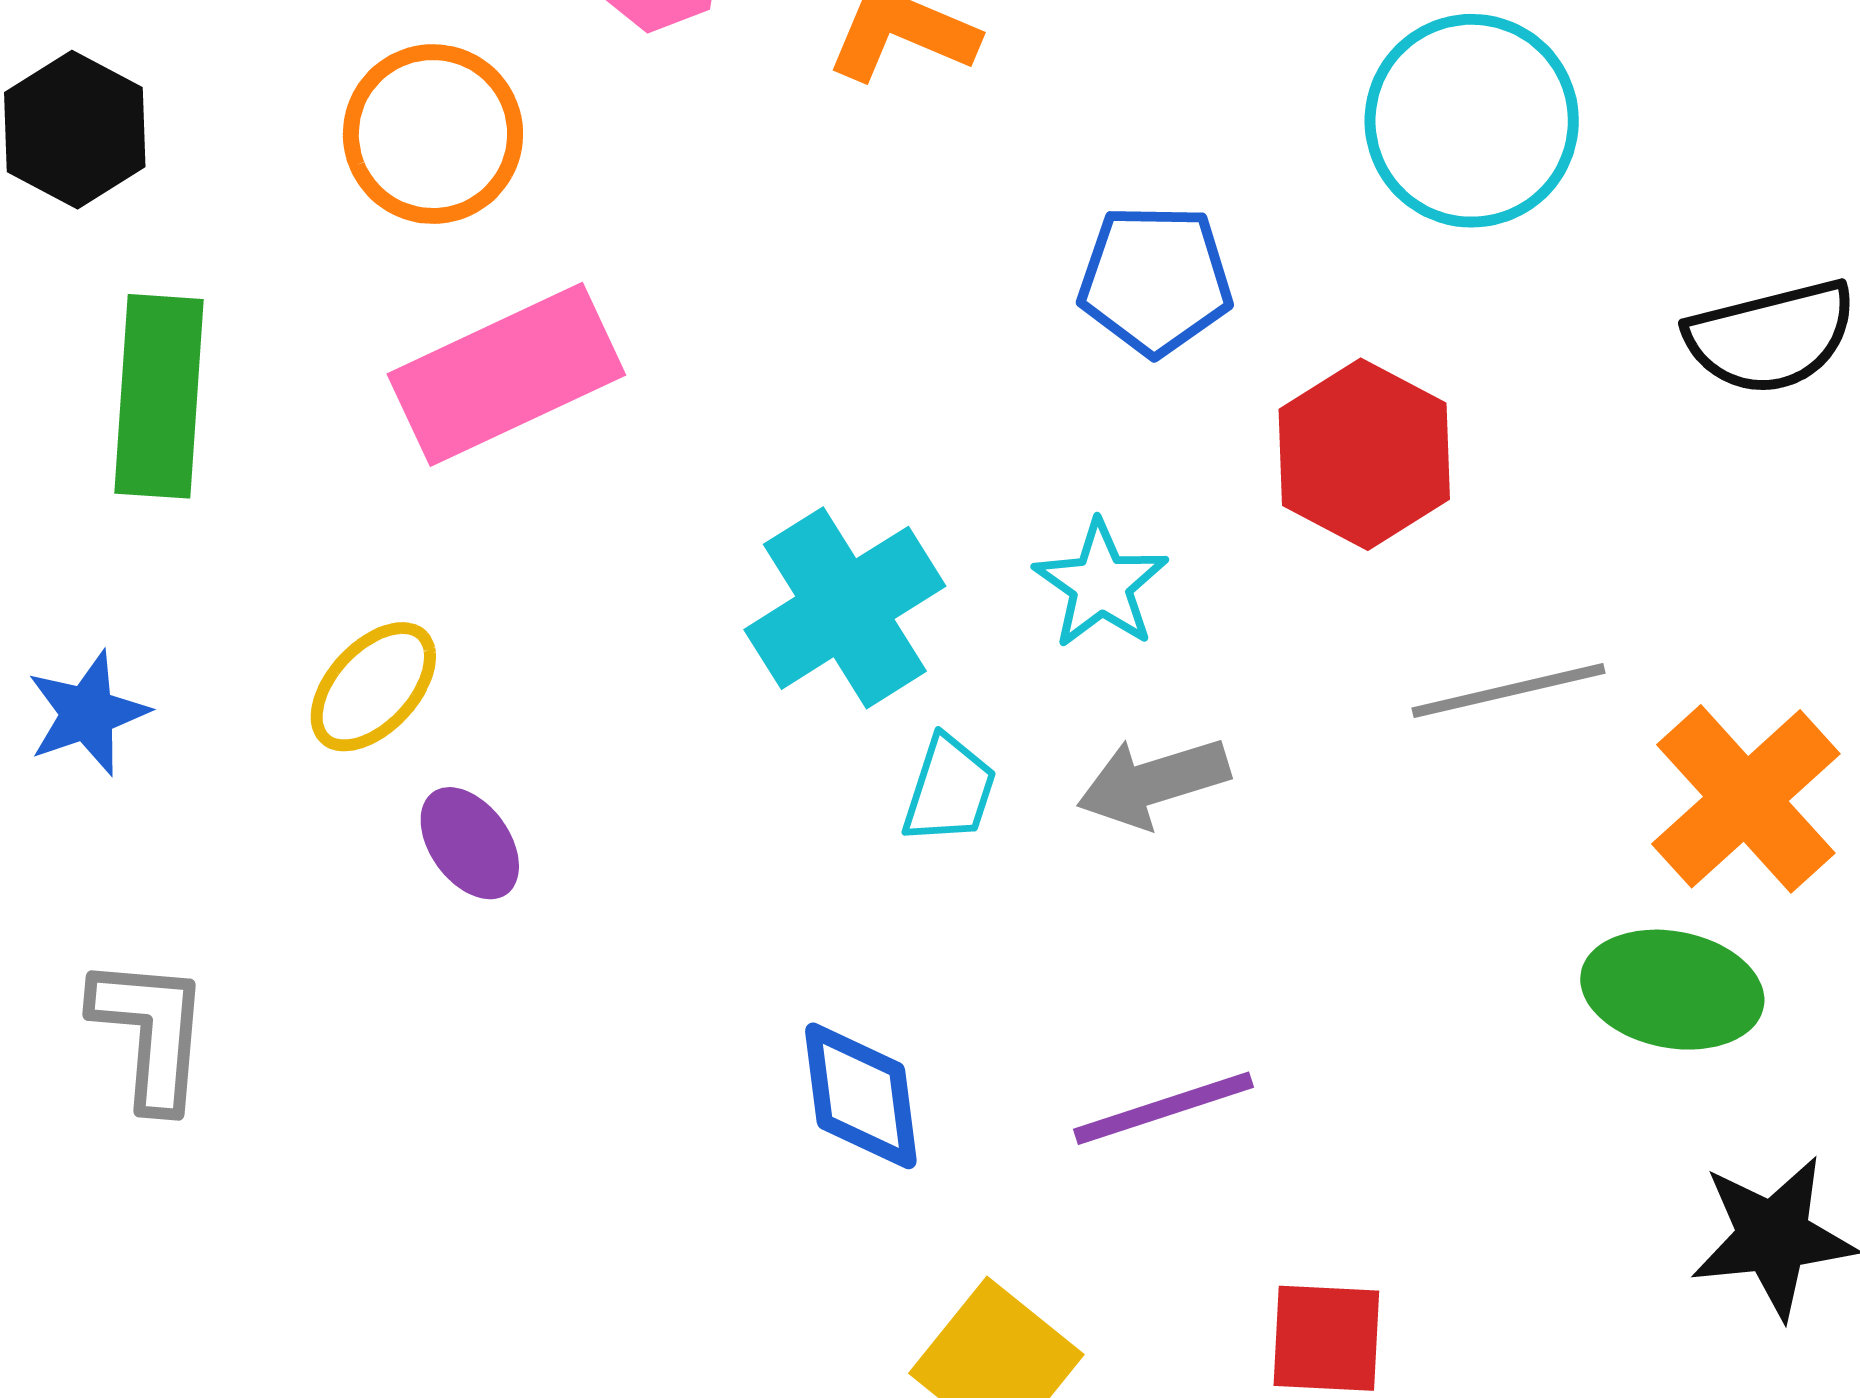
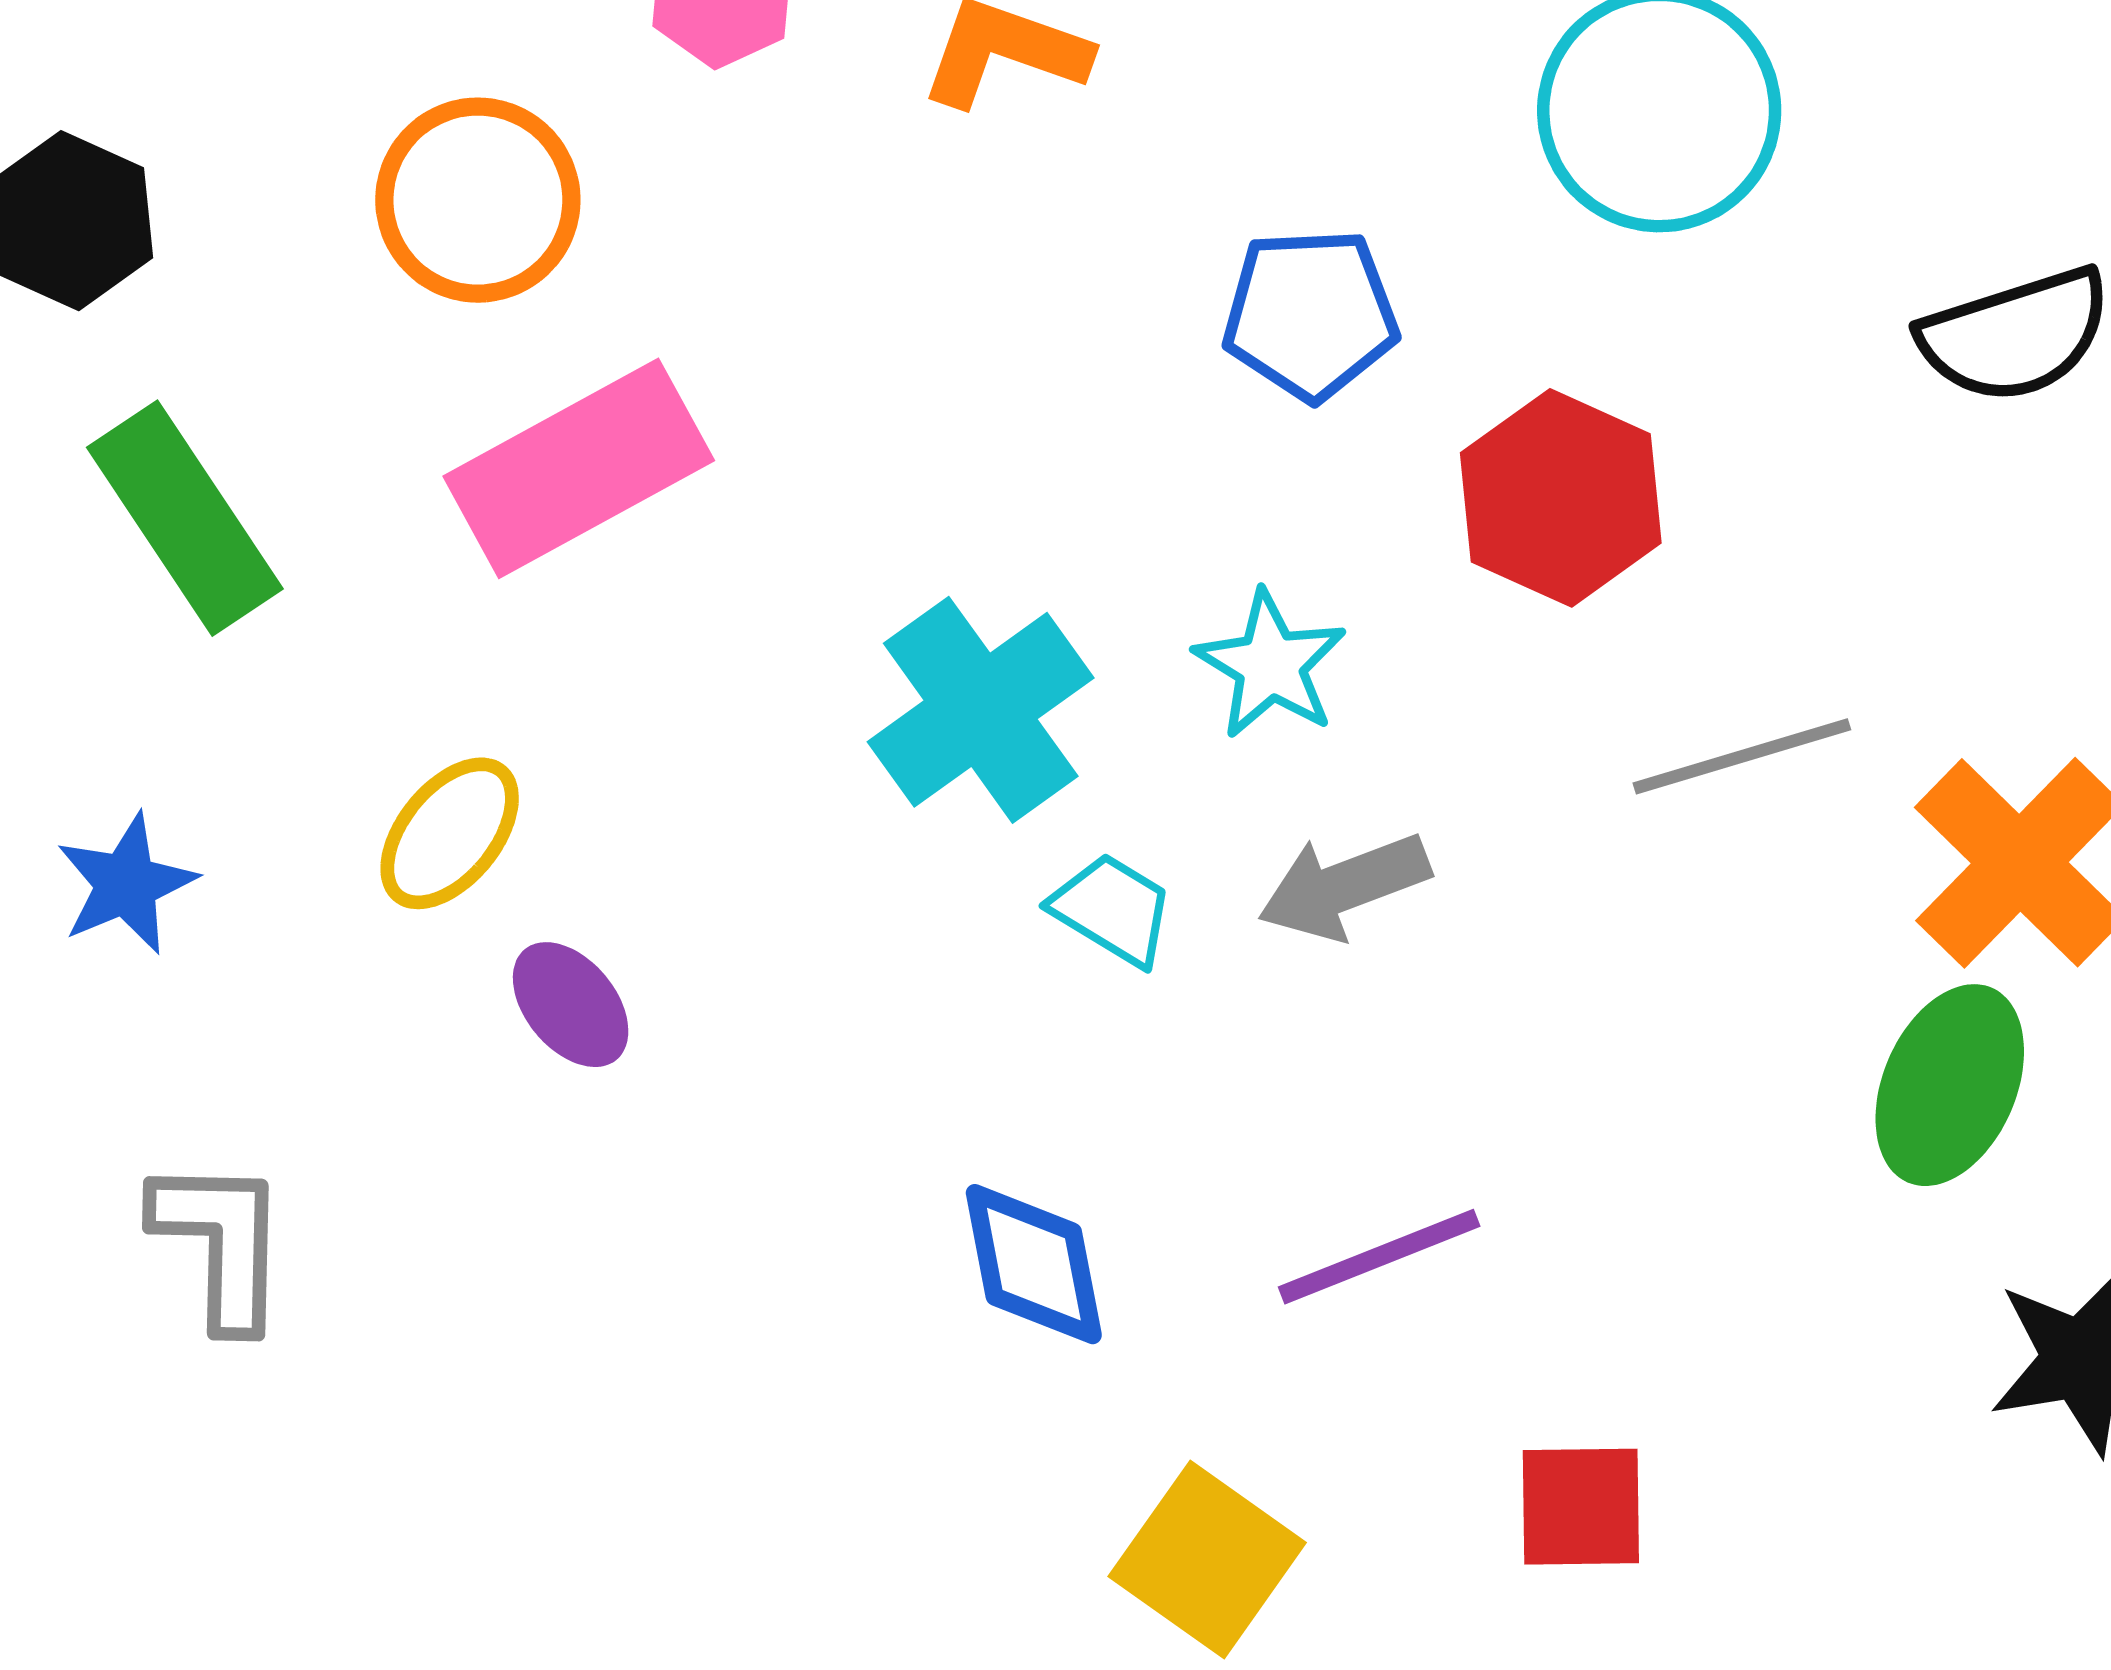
green rectangle: (159, 396) -> (185, 518), turned -34
cyan trapezoid: (949, 790) -> (1112, 909), turned -73
green ellipse: (1672, 990) -> (1950, 1085), turned -74

